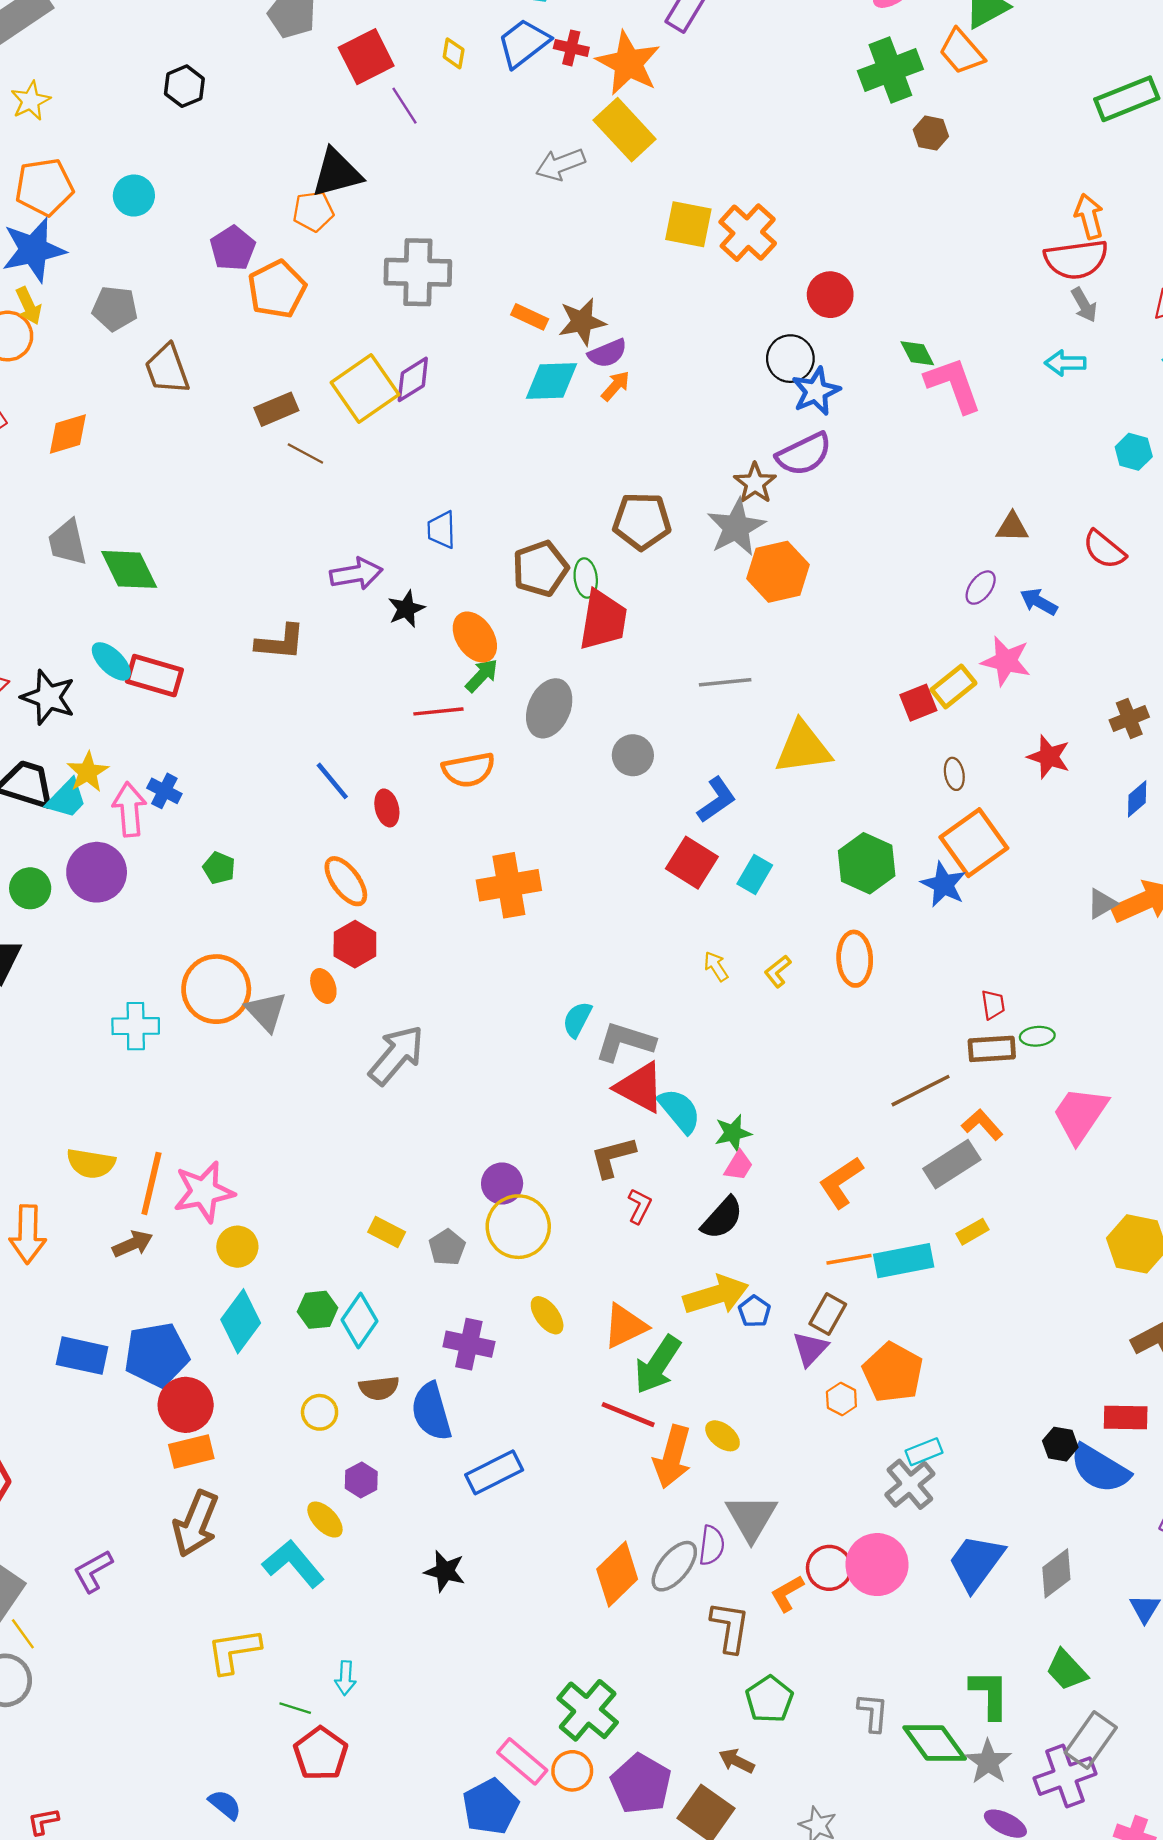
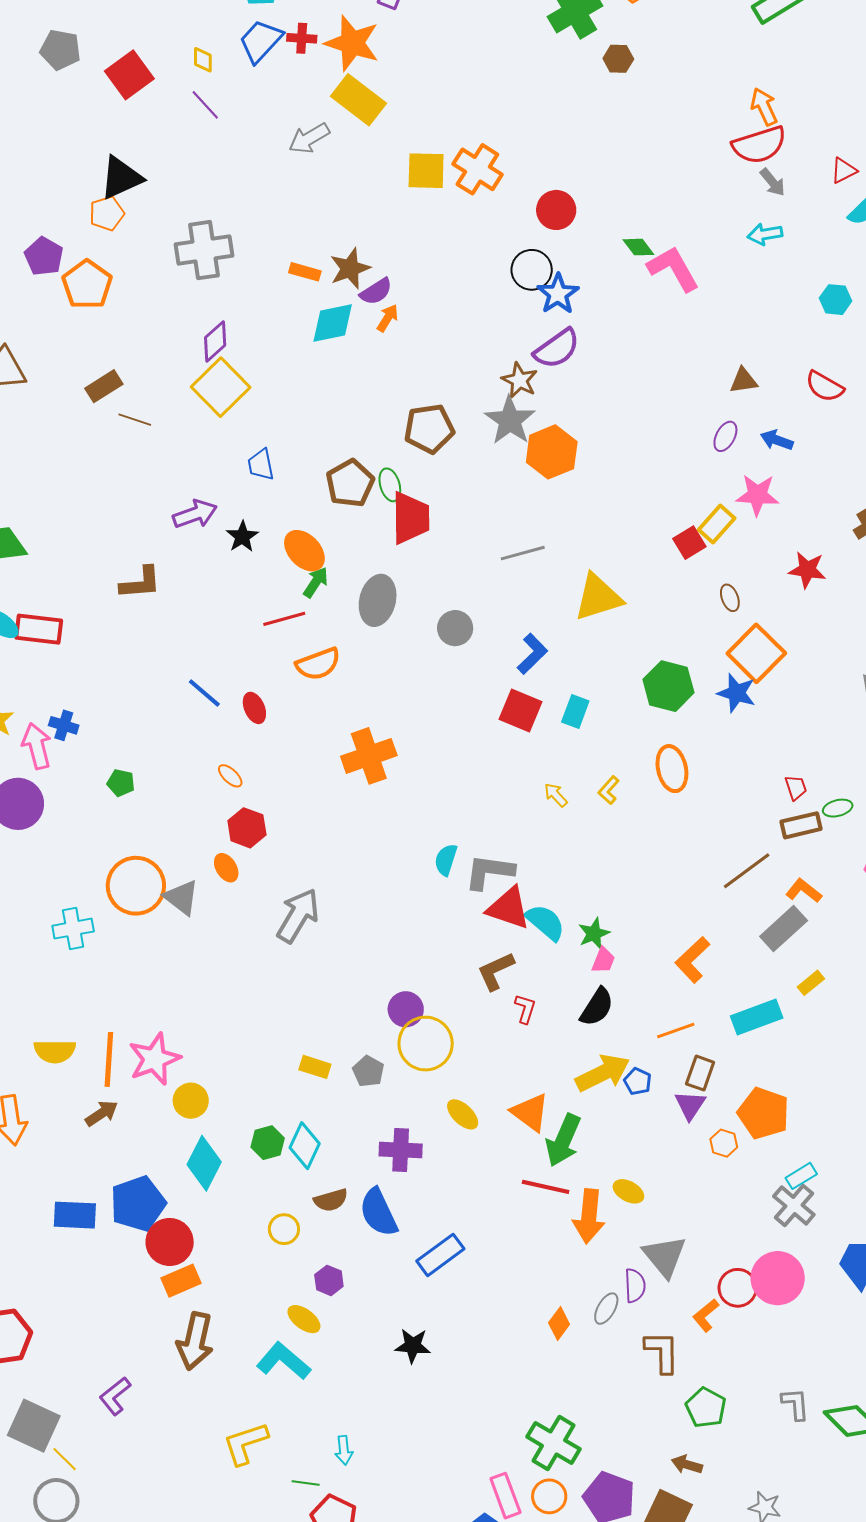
purple line: (404, 106) -> (205, 105), moved
yellow square: (365, 389) -> (221, 387), moved
orange ellipse: (346, 881) -> (230, 776), size x0.6
orange line: (849, 1259) -> (676, 1030), moved
orange triangle: (625, 1326) -> (530, 1112), turned -48
gray ellipse: (674, 1566) -> (606, 1309), size x0.7
orange diamond: (617, 1574) -> (559, 1323), size x0.6
pink rectangle: (522, 1761) -> (505, 1496), turned 39

